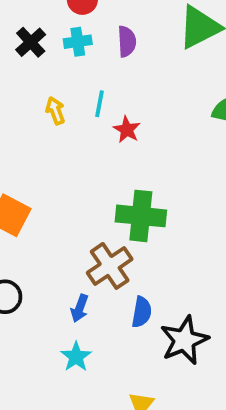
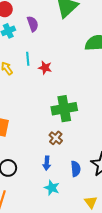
brown cross: (110, 266) -> (56, 138), size x0.6
blue semicircle: (142, 312) -> (76, 169), moved

